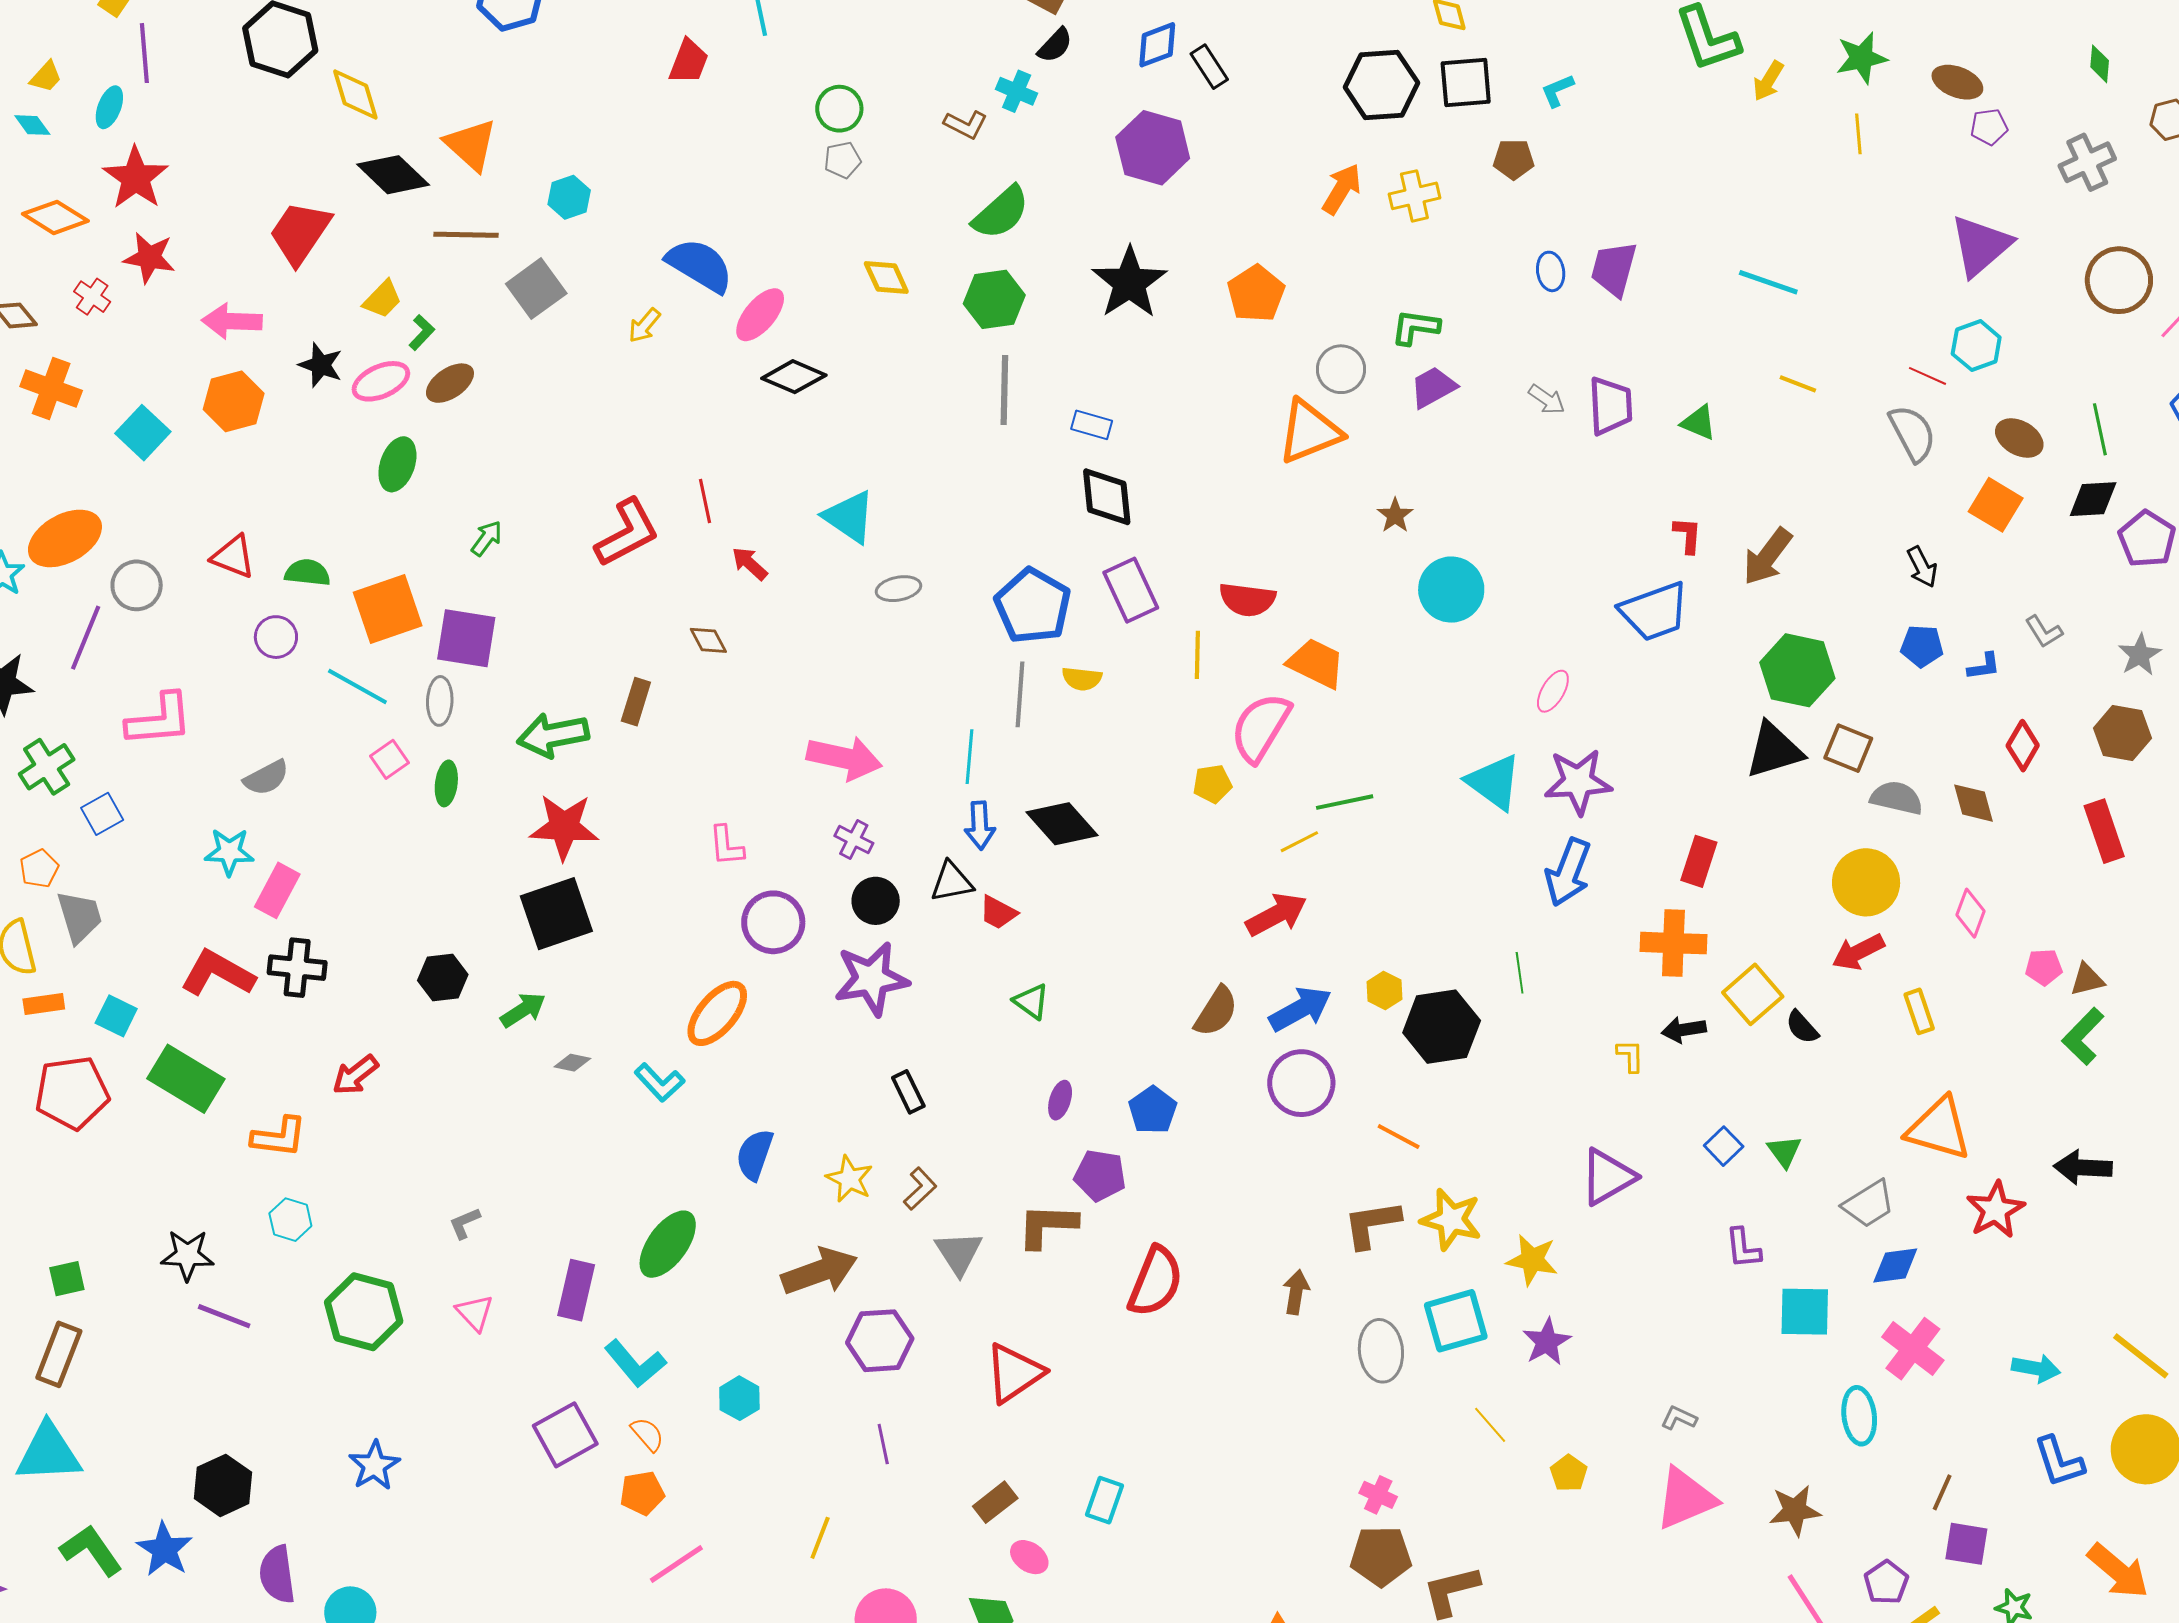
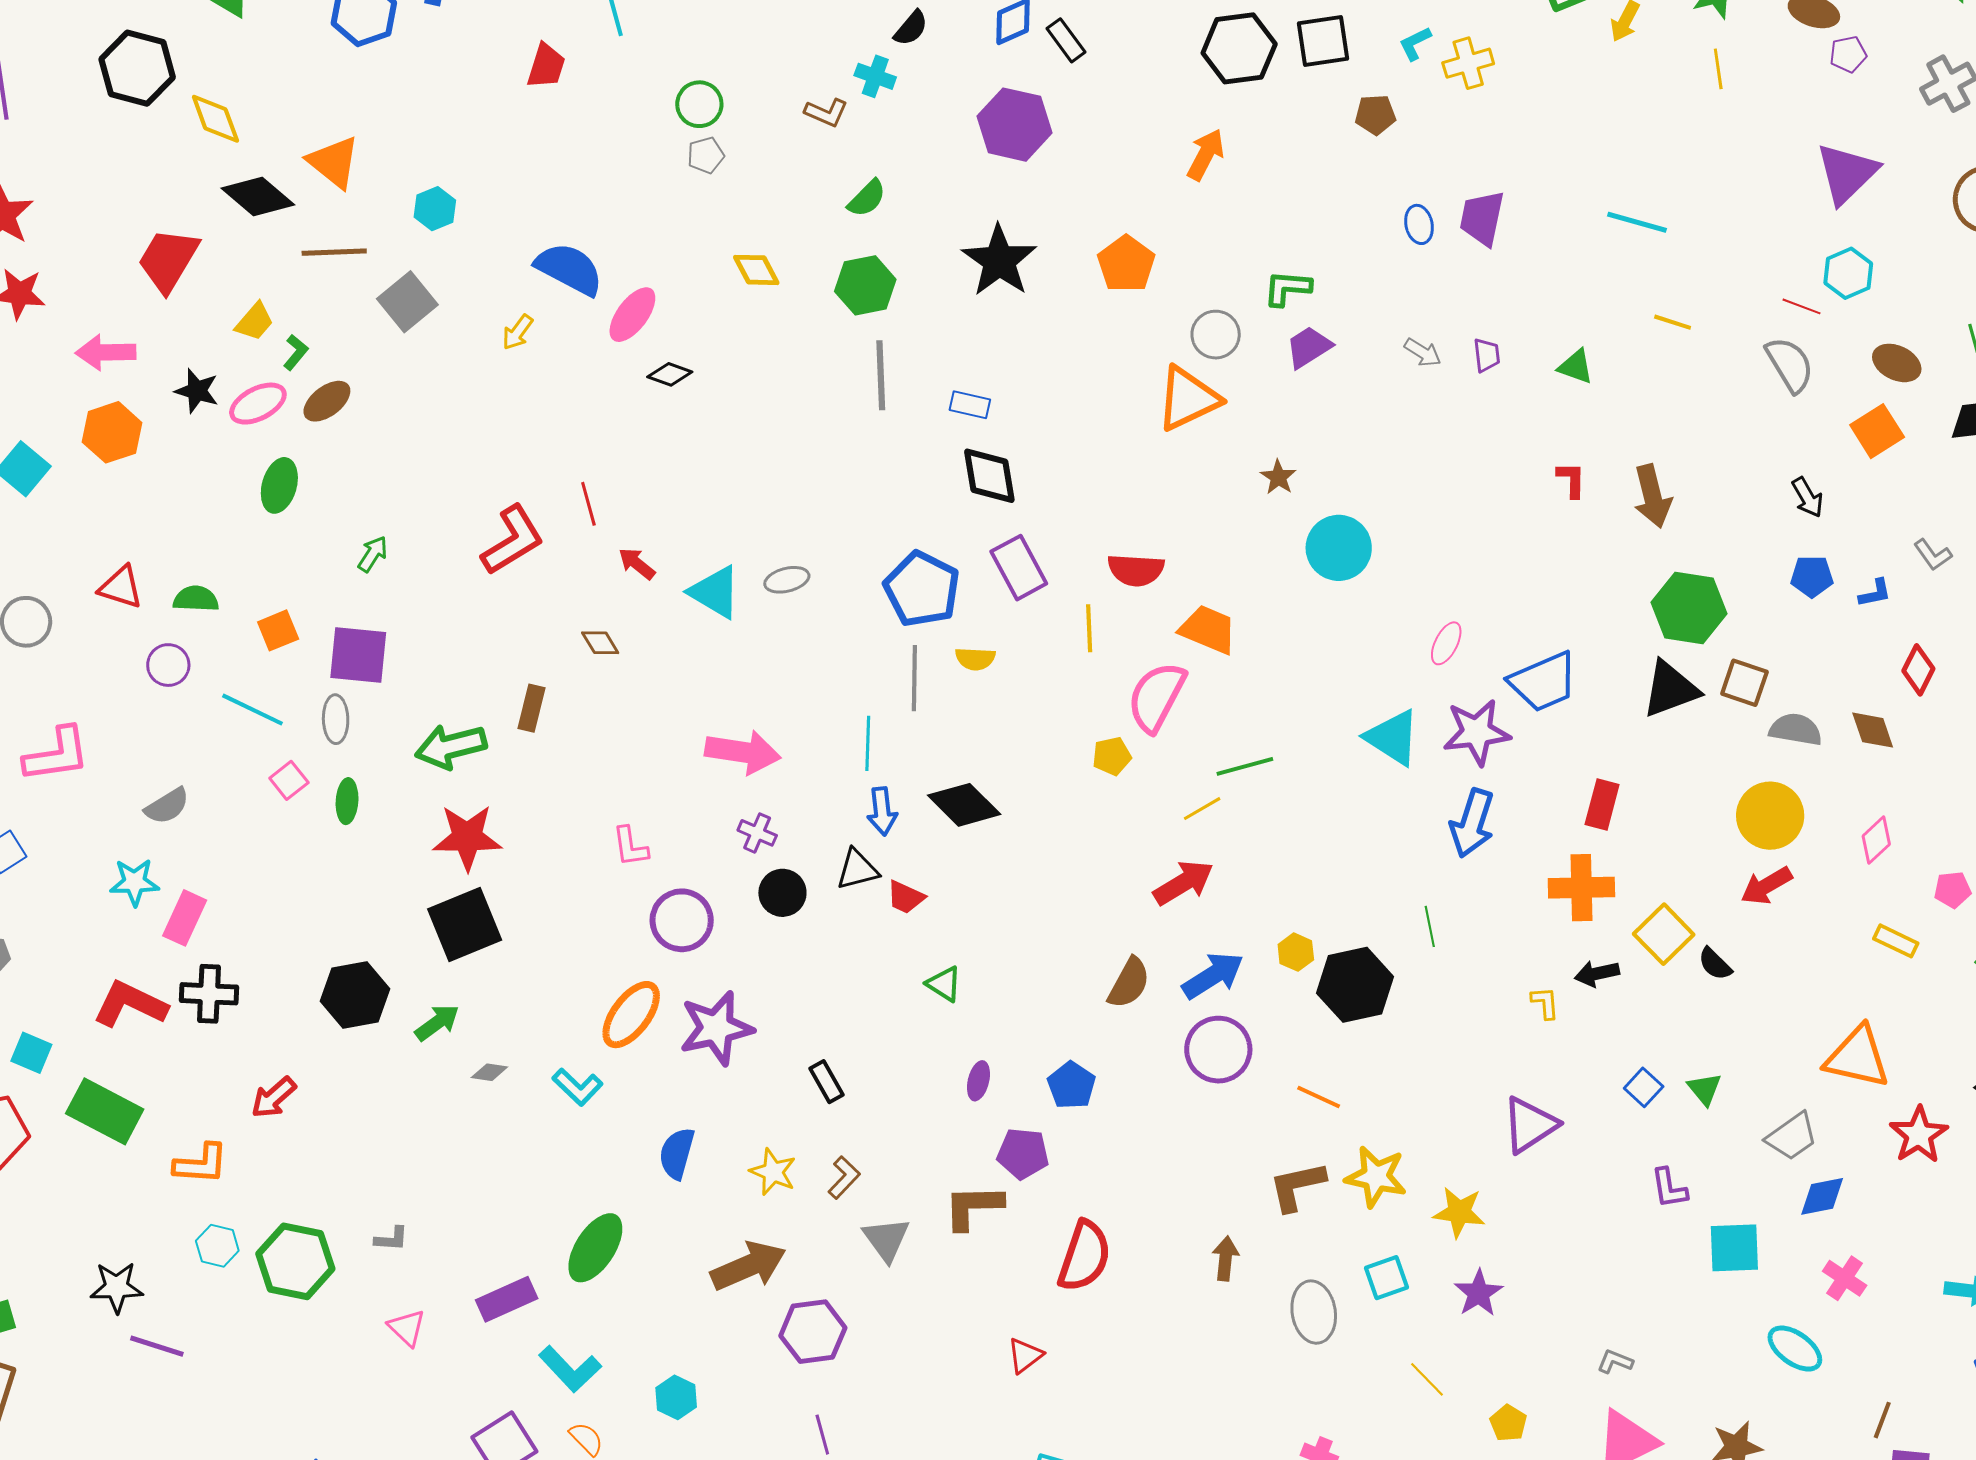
yellow cross: (1414, 196) -> (1468, 63), moved
green semicircle: (1001, 213) -> (867, 198), size x0.7
black diamond: (794, 377) -> (670, 374), size x0.7
purple trapezoid: (1610, 406) -> (1487, 355), size x0.6
orange square: (1996, 505) -> (1877, 431), turned 30
cyan triangle: (849, 517) -> (715, 592), moved
brown arrow: (1767, 557) -> (1652, 496), turned -48
orange square: (388, 609) -> (278, 630), size x0.6
blue trapezoid: (1654, 612) -> (1543, 682), moved
pink diamond: (1971, 913) -> (1876, 840), turned 30
black hexagon: (443, 978) -> (355, 995), size x1.4
purple star: (871, 979) -> (716, 1028), moved
yellow rectangle: (1919, 1011) -> (1896, 941), moved, turned -42
gray L-shape: (465, 1223) -> (391, 1239), turned -150
purple rectangle: (576, 1290) -> (507, 1299), turned 56
green hexagon: (364, 1312) -> (295, 1261), moved
cyan square: (1456, 1321) -> (1387, 1278), size x0.7
pink cross: (1913, 1349) -> (1845, 1278), size x0.7
red triangle: (1014, 1373) -> (1025, 1356), moved, size x0.6
cyan ellipse: (1859, 1416) -> (1795, 1349), turned -44

